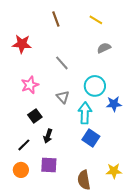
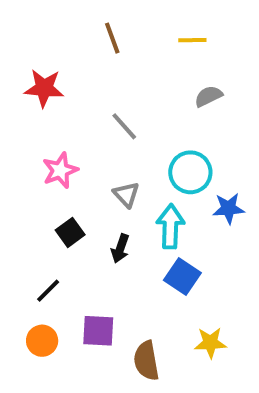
yellow line: (96, 20) -> (192, 40), turned -32
black arrow: (48, 136) -> (120, 249), moved
yellow star: (114, 171) -> (210, 343), moved
brown semicircle: (84, 180) -> (146, 361), moved

